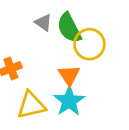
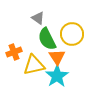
green semicircle: (69, 28) -> (47, 39), moved
yellow triangle: (31, 105) -> (34, 65), moved

